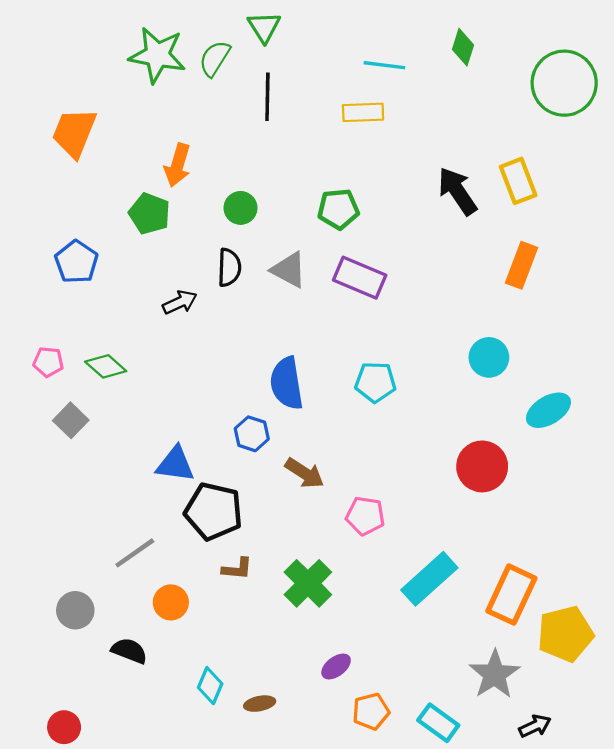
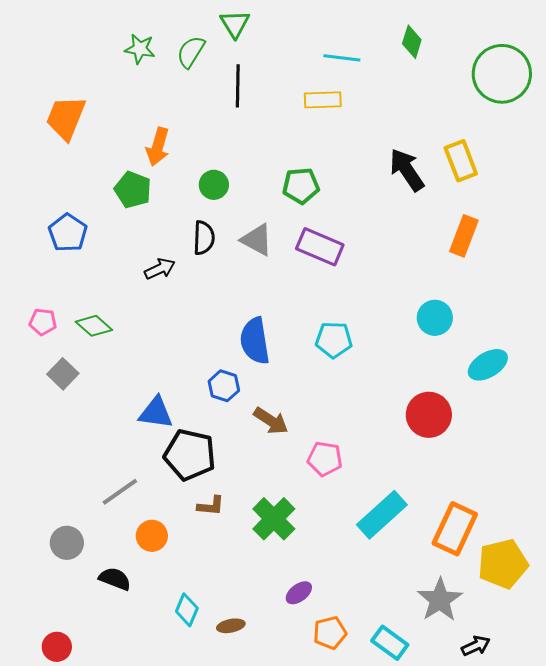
green star: (157, 55) -> (140, 49), size x0.6

